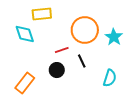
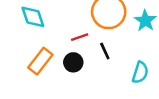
orange rectangle: (25, 83) -> (40, 61), moved

